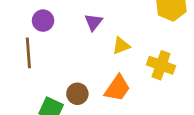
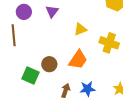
purple triangle: (94, 22) -> (52, 12), moved

